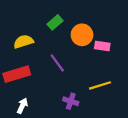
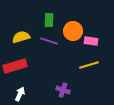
green rectangle: (55, 22) -> (49, 20), turned -48
purple line: (57, 63) -> (49, 41), moved, turned -36
yellow line: (100, 85) -> (89, 65), moved

